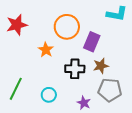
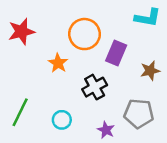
brown star: (101, 66) -> (150, 71), moved
black cross: (75, 69) -> (95, 87), turned -30

